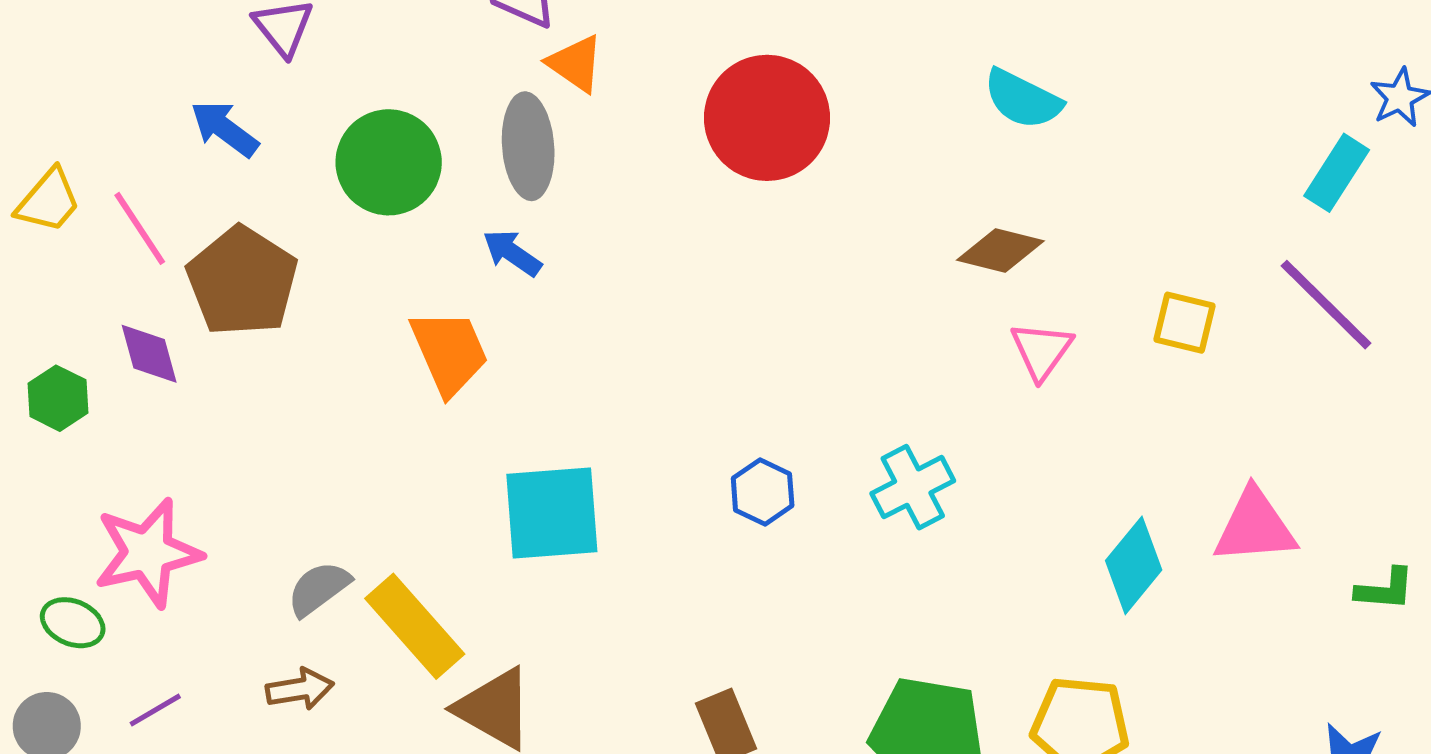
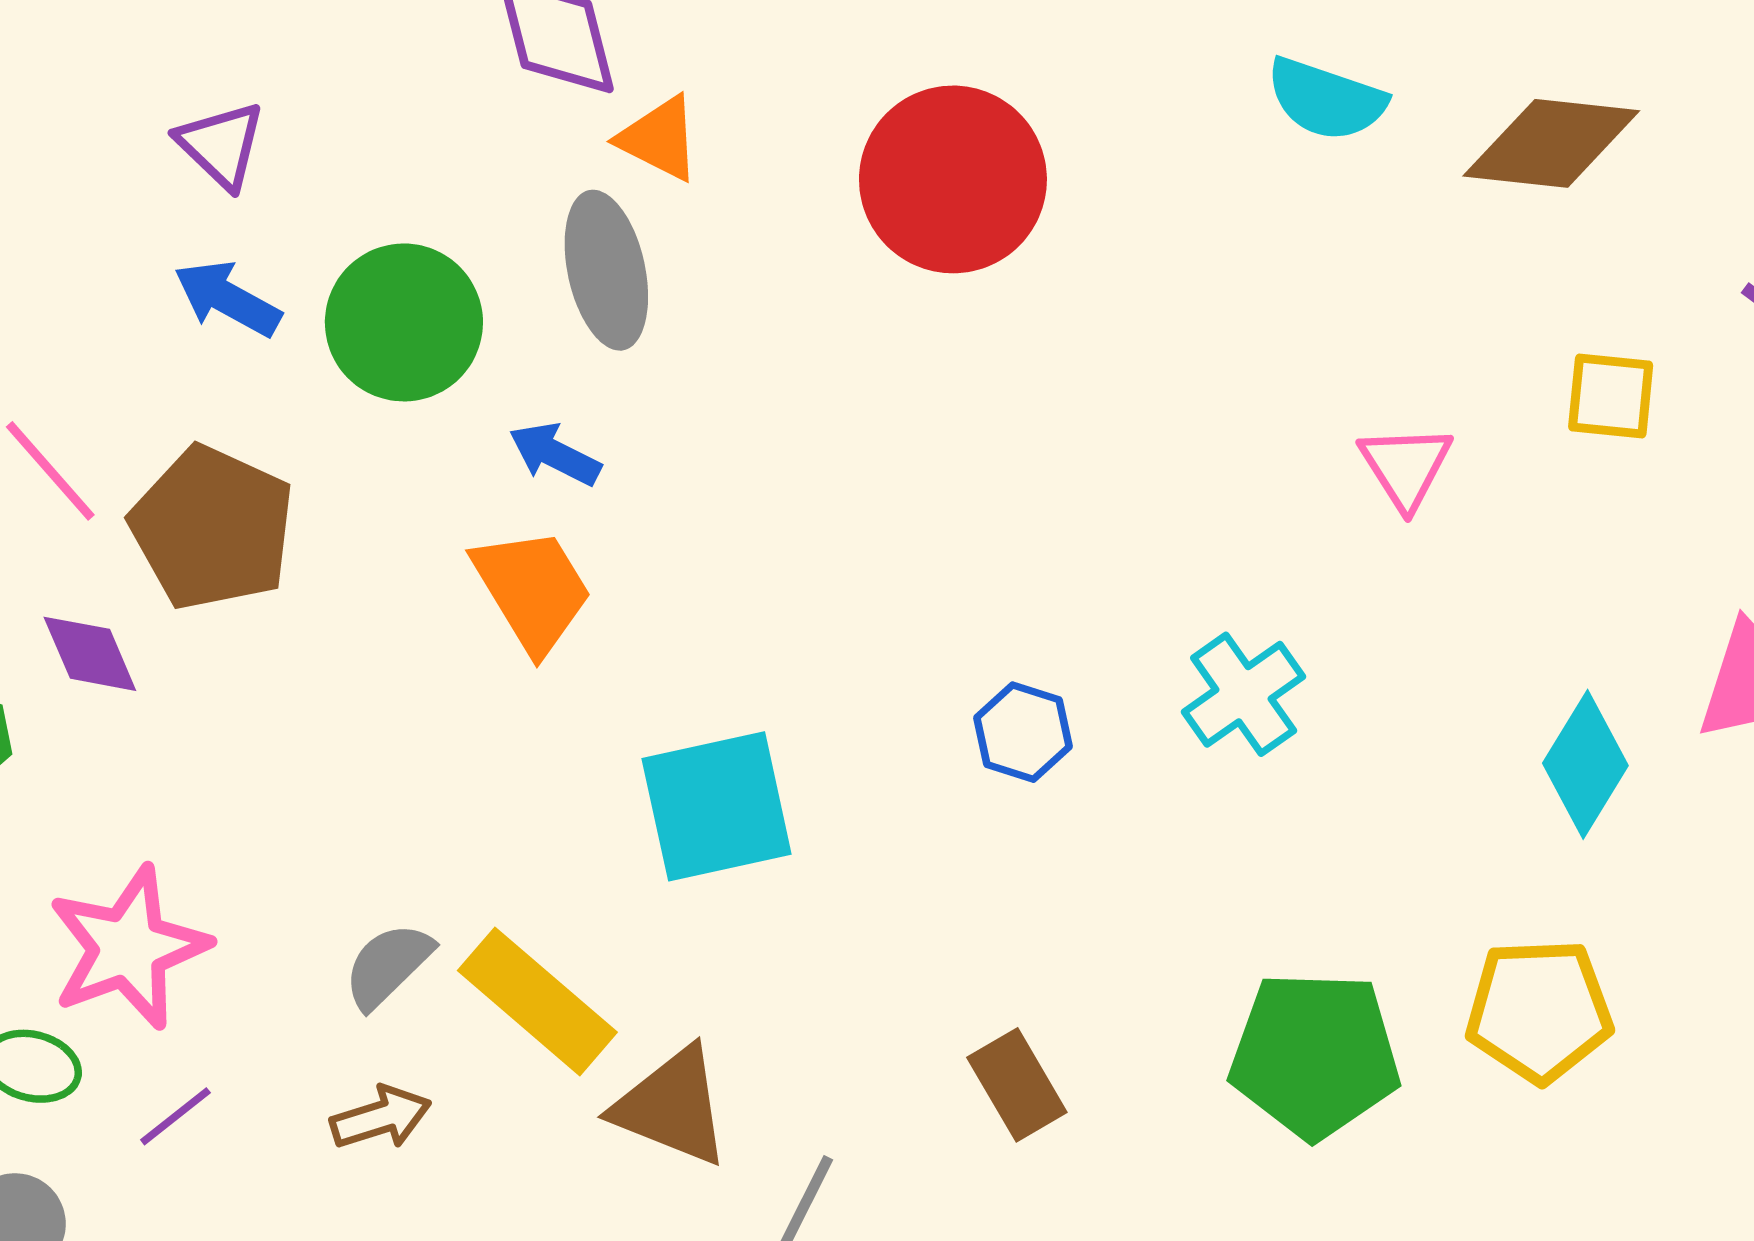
blue arrow: (224, 129) -> (227, 299), moved
brown diamond: (1000, 250) -> (1551, 143), moved, size x1.4
blue arrow: (512, 253) -> (555, 454), moved
purple line: (155, 710) -> (175, 1116), moved

